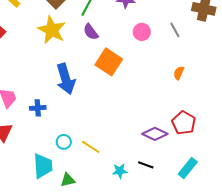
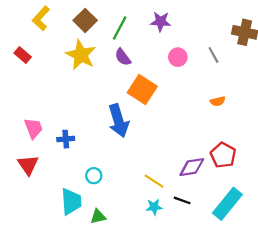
orange semicircle: (179, 73) -> (218, 101), turned -128
blue arrow: (66, 79) -> (119, 121), moved
purple diamond: (155, 134) -> (192, 167), turned -35
yellow line: (91, 147) -> (154, 181), moved
cyan rectangle: (188, 168) -> (227, 204), size x1.4

